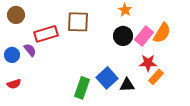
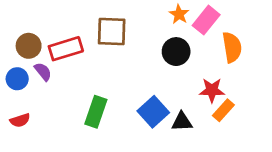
brown circle: (16, 15) -> (29, 46), moved
orange semicircle: (162, 33) -> (232, 47), turned -40
pink rectangle: (144, 36) -> (206, 20), moved
green rectangle: (82, 88) -> (96, 112), moved

